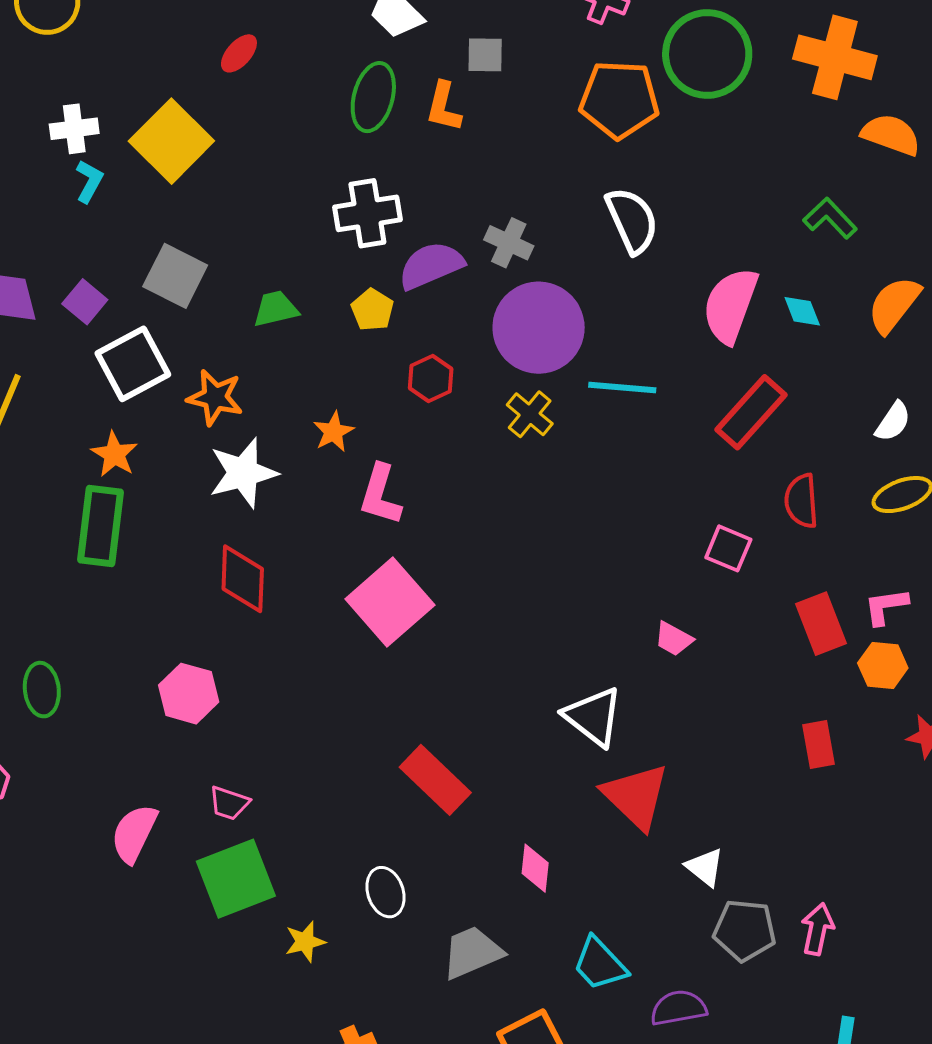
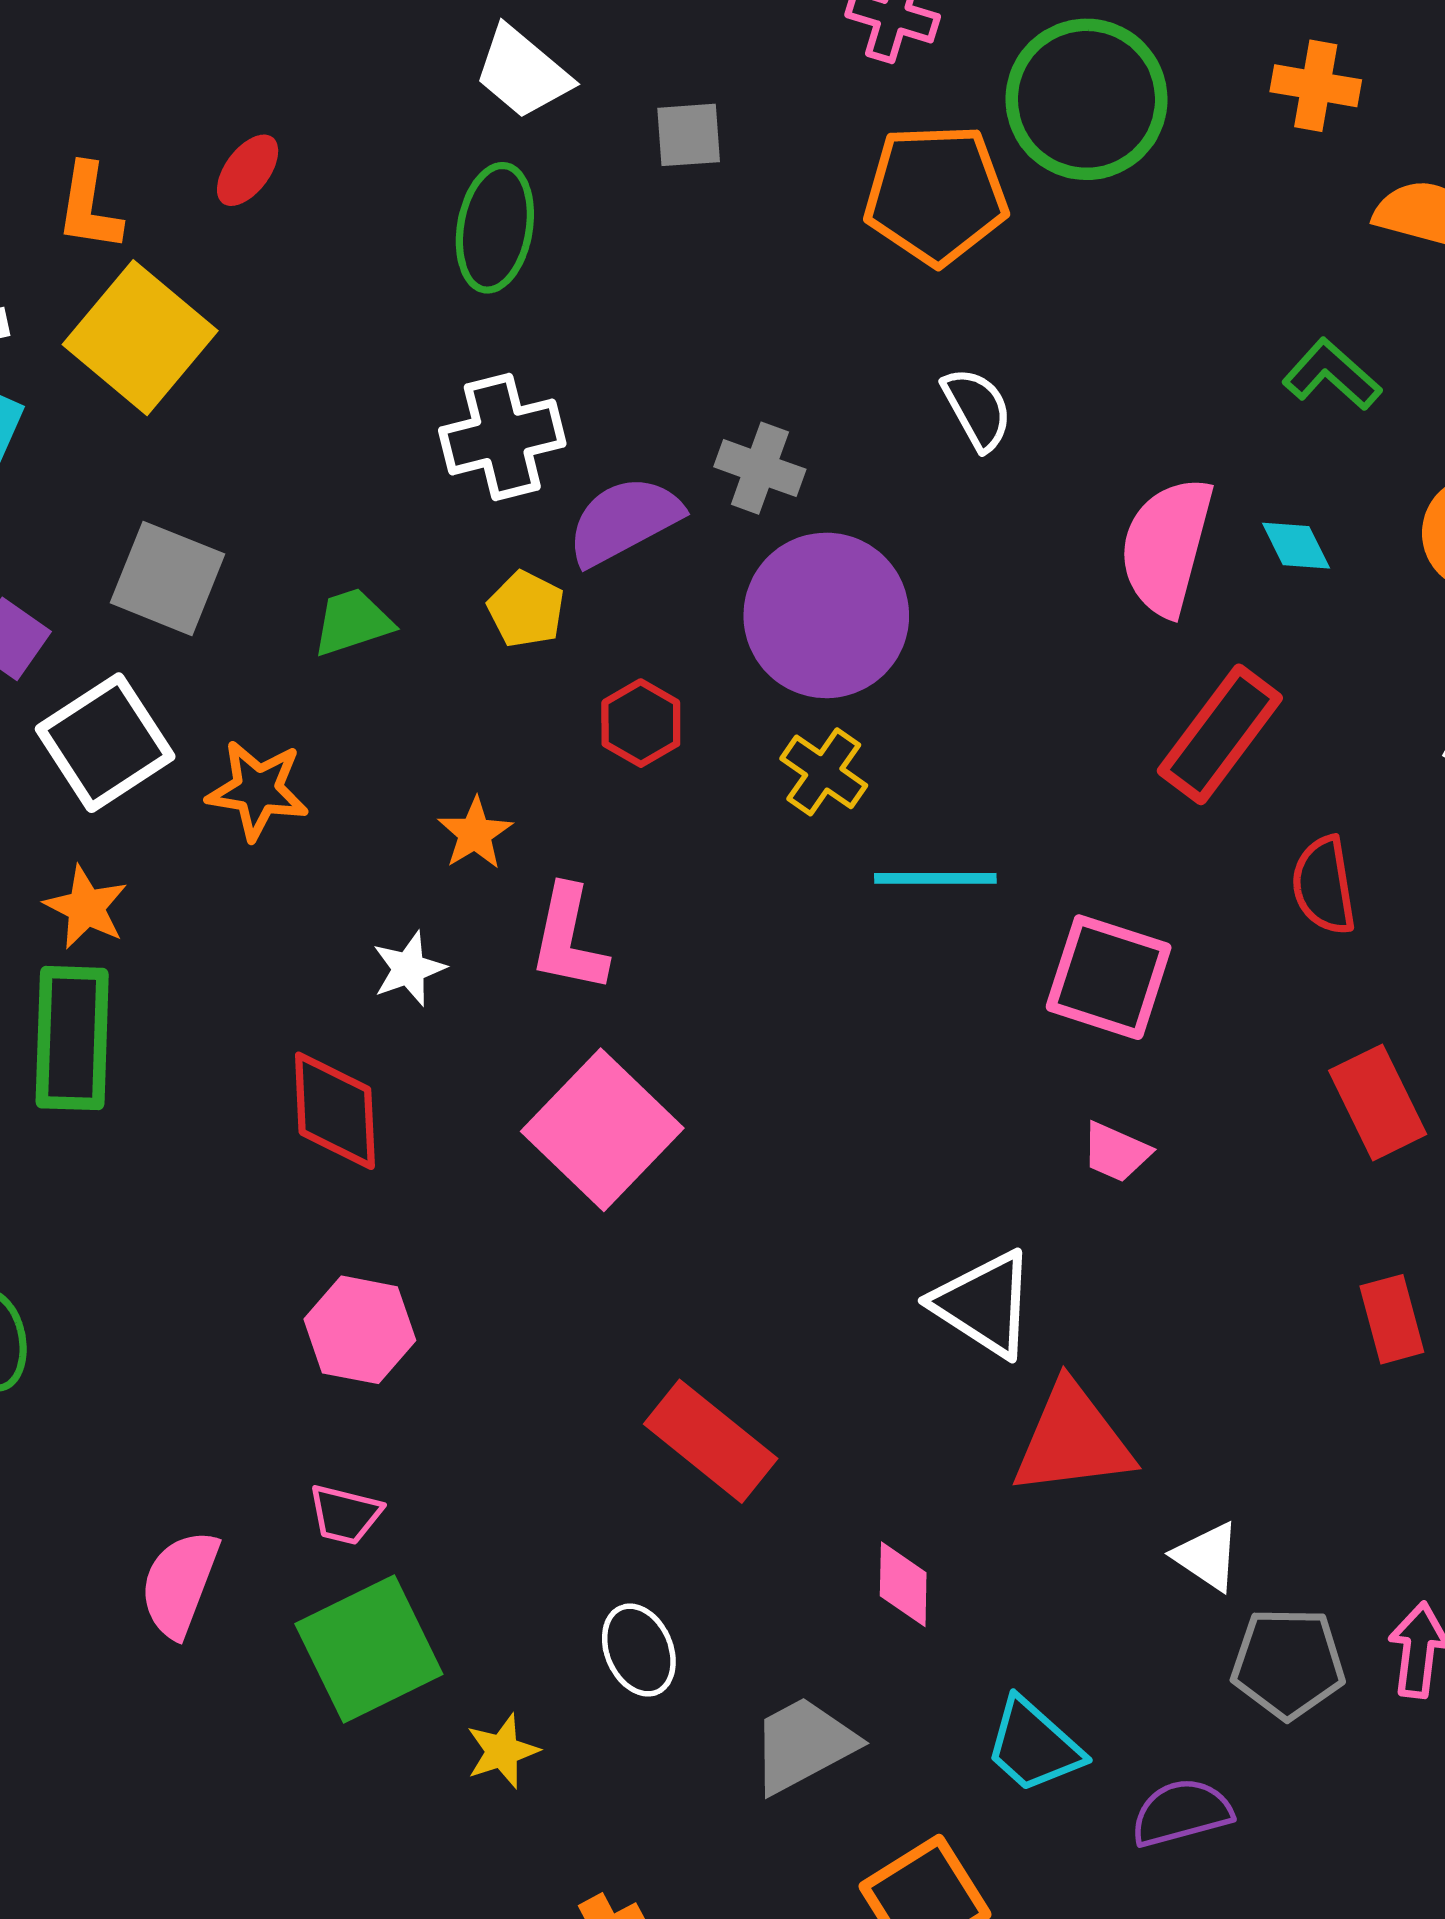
orange cross: (835, 57) -> (1316, 86), size x0.6
orange L-shape: (444, 107) -> (89, 207), moved
white semicircle: (632, 220) -> (977, 409), size x0.7
cyan line: (622, 388) -> (935, 878), moved
white star: (243, 473) -> (409, 969), moved, size x0.6
pink square: (728, 548) -> (1109, 977), moved, size x1.5
pink hexagon: (189, 694) -> (360, 1330), moved
red triangle: (636, 796) -> (1073, 1440), turned -46

